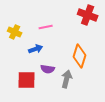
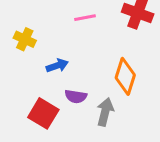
pink line: (46, 27) -> (85, 18), moved
red square: (27, 80) -> (43, 113), turned 30

